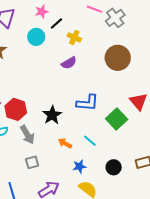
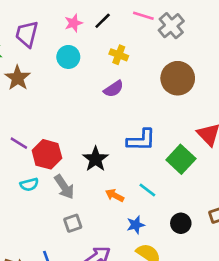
black line: (56, 24) -> (103, 21), moved

